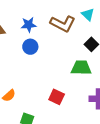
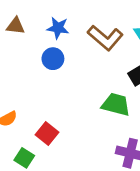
red square: (57, 97) -> (47, 133), moved

